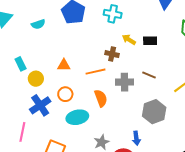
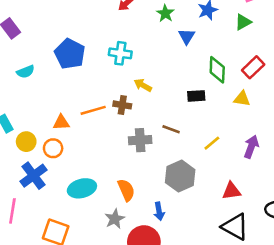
black rectangle: (150, 41) -> (196, 96), moved
orange line: (95, 72) -> (93, 110), moved
orange circle: (65, 94) -> (53, 148), moved
orange semicircle: (101, 98) -> (126, 190), moved

